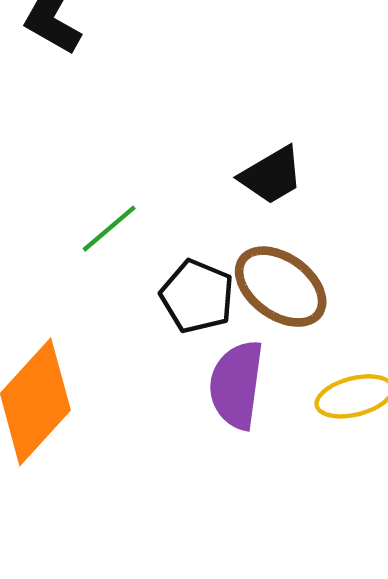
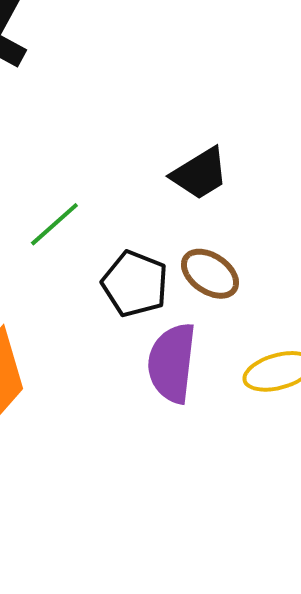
brown ellipse: (281, 287) -> (210, 274), size x0.7

